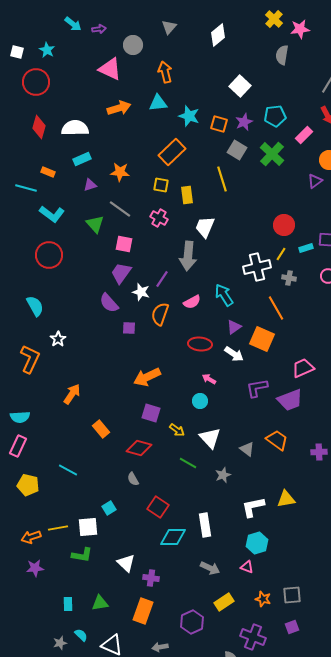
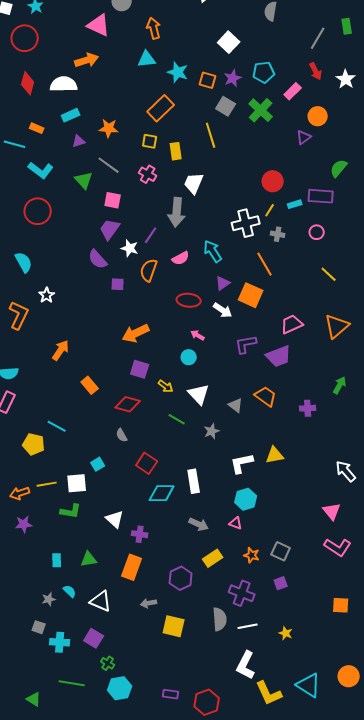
orange arrow: (119, 108) -> (87, 60), moved
yellow pentagon: (28, 485) -> (34, 444), moved
gray square: (292, 595) -> (281, 551), turned 30

